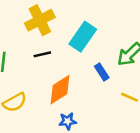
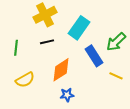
blue rectangle: (102, 72) -> (94, 56), size x1.5

